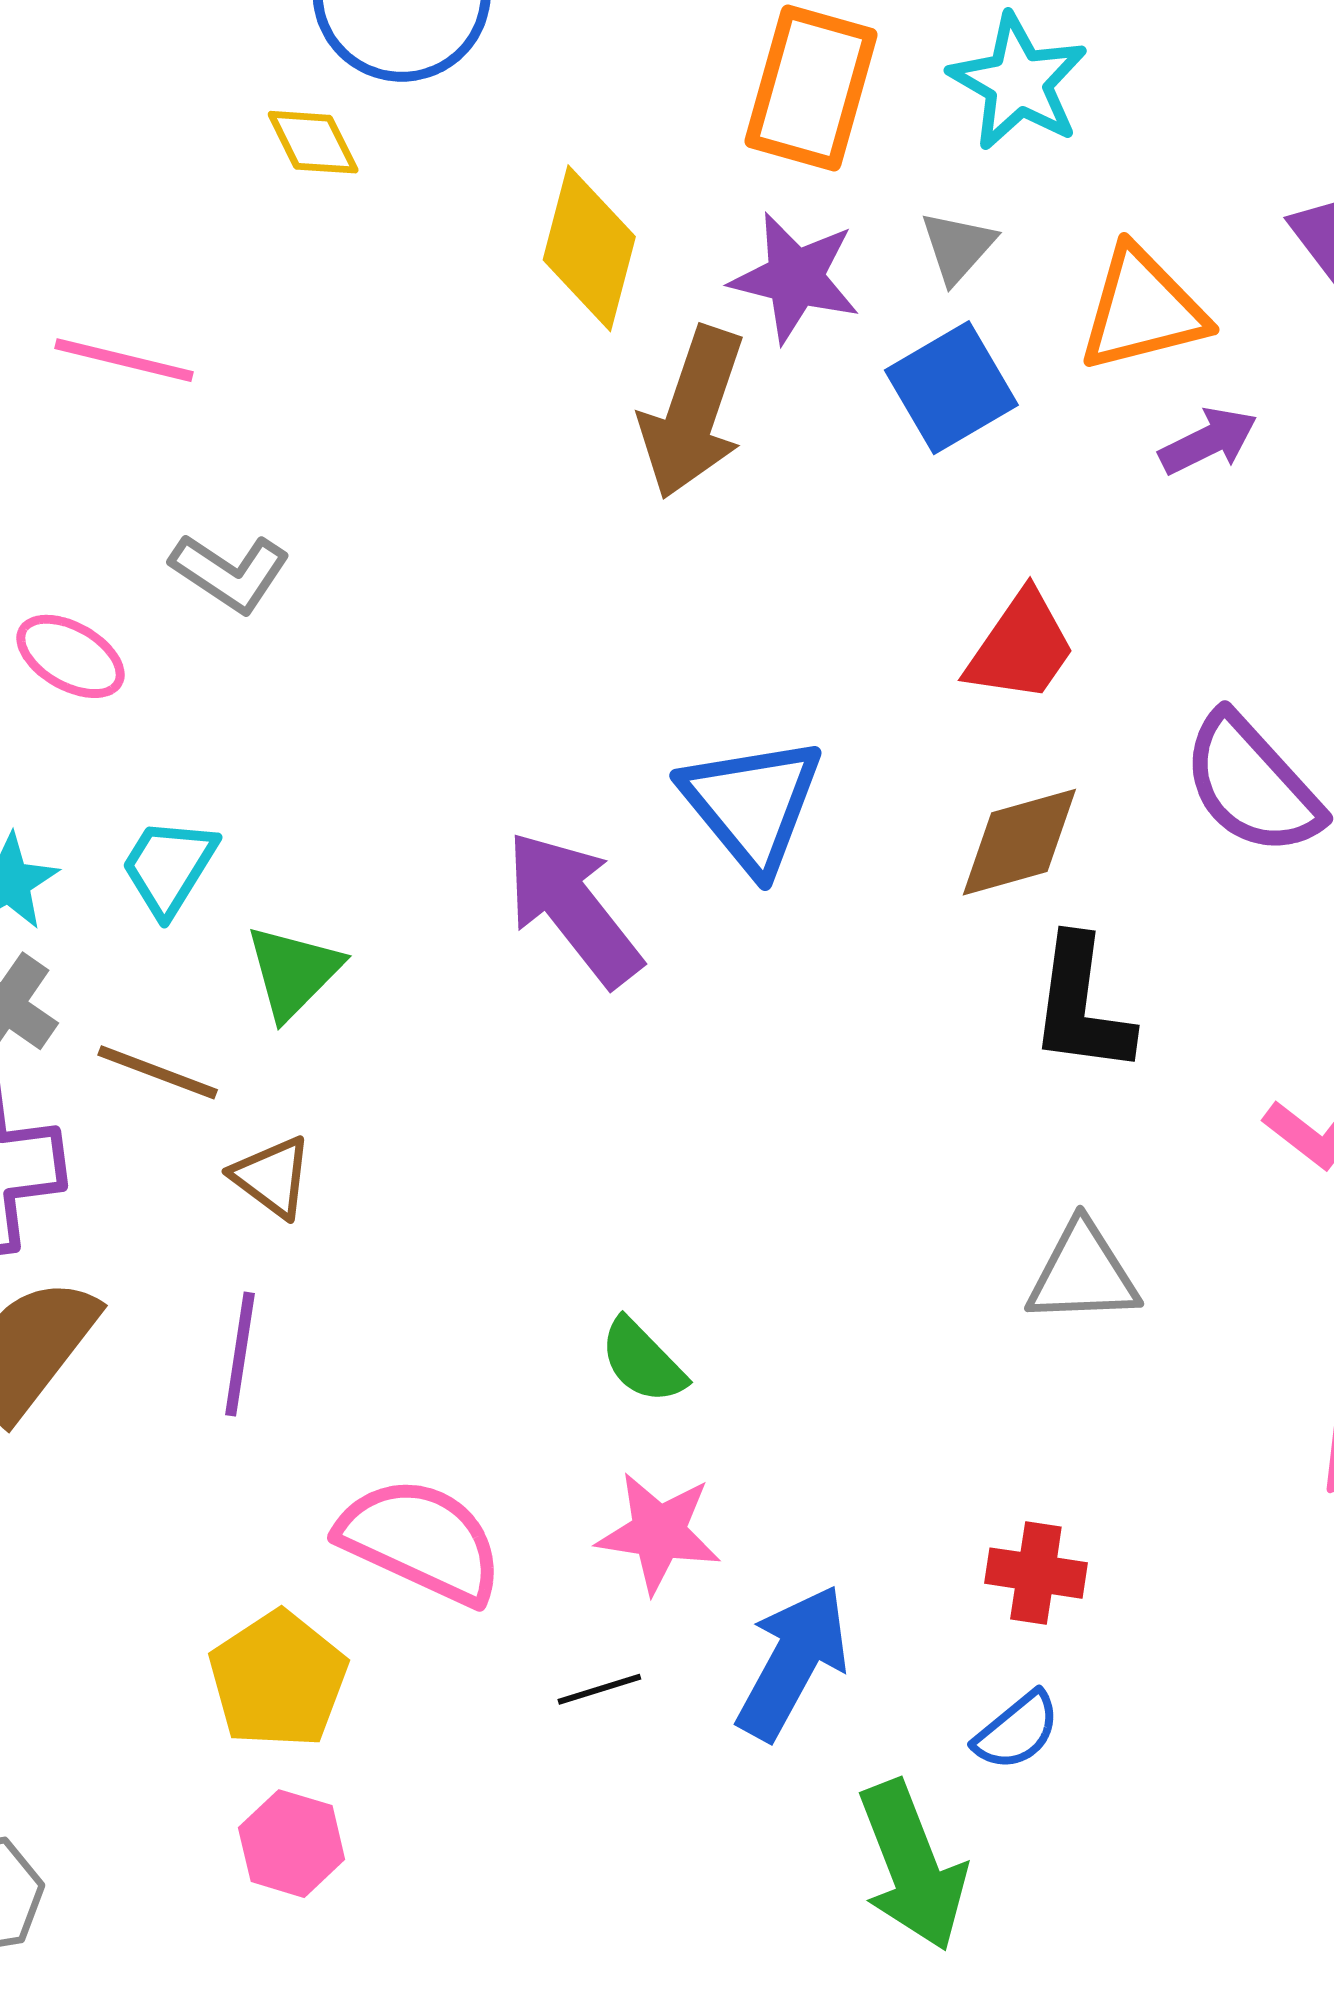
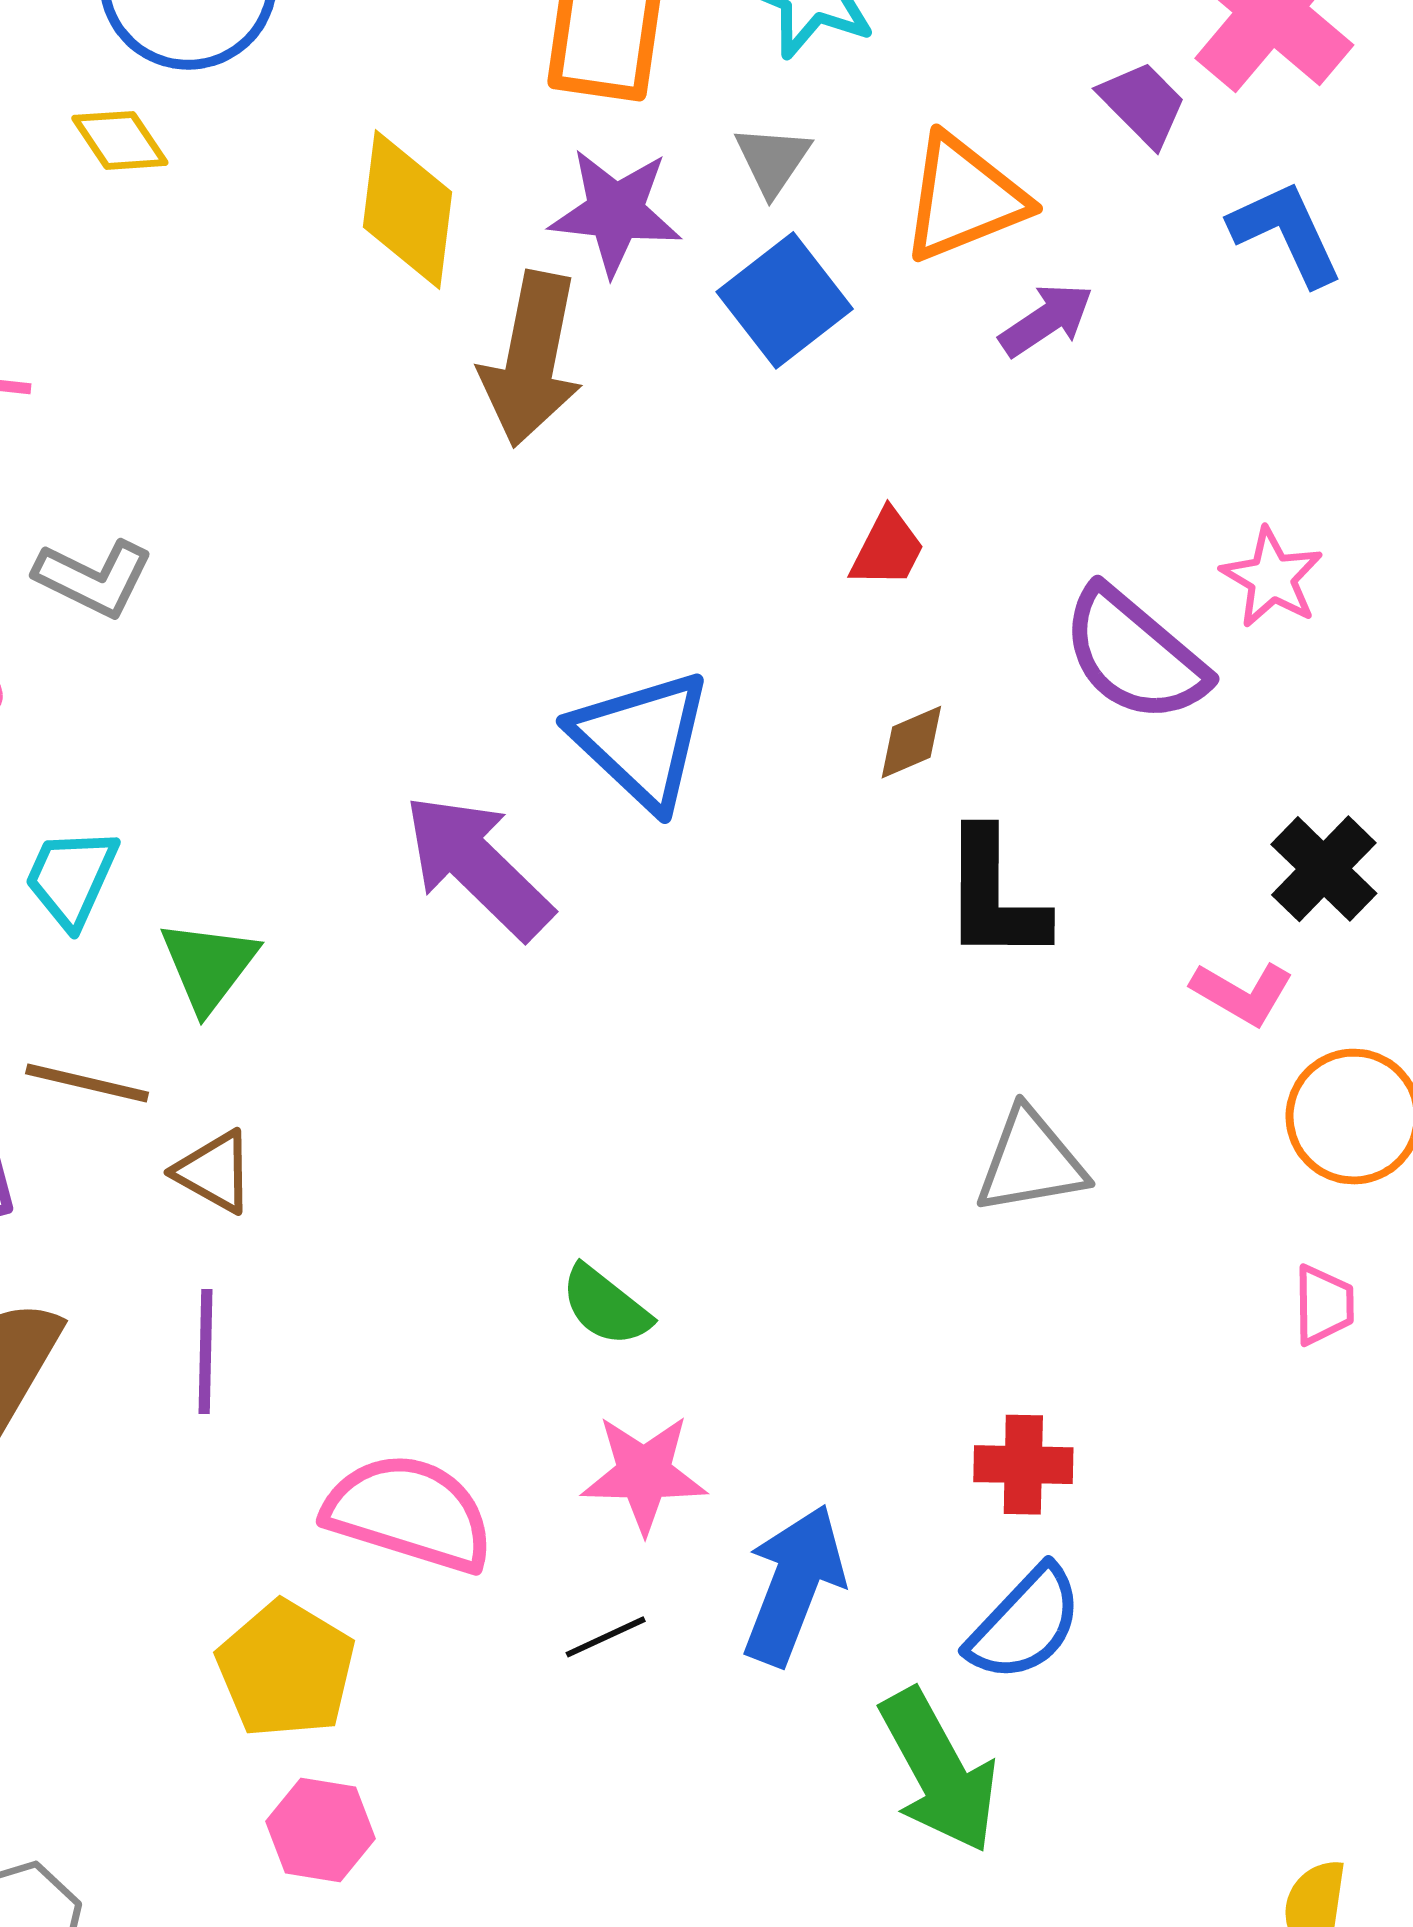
red trapezoid: (1021, 647) -> (887, 549), size x0.7
brown diamond: (1019, 842) -> (911, 742), size x0.6
blue semicircle: (1017, 1731) -> (1025, 1624), size x1.4

